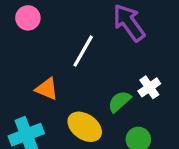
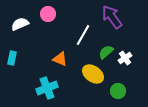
green semicircle: (119, 102) -> (106, 52), moved
yellow ellipse: (85, 127) -> (93, 74), moved

